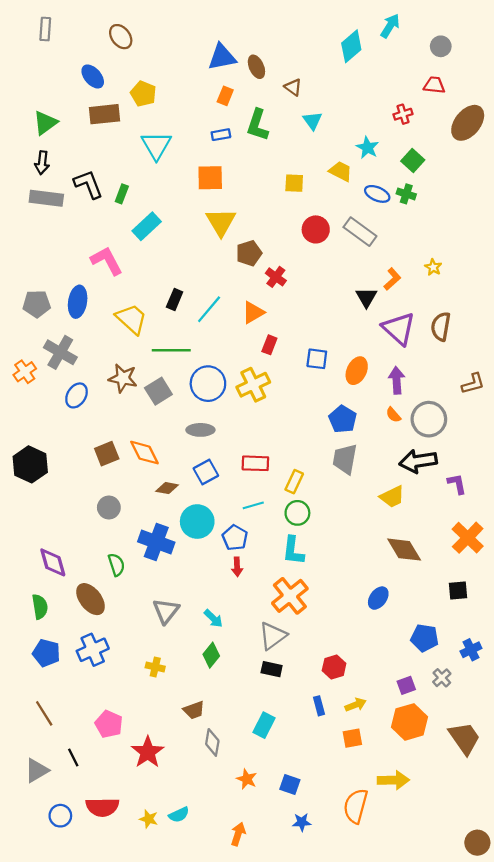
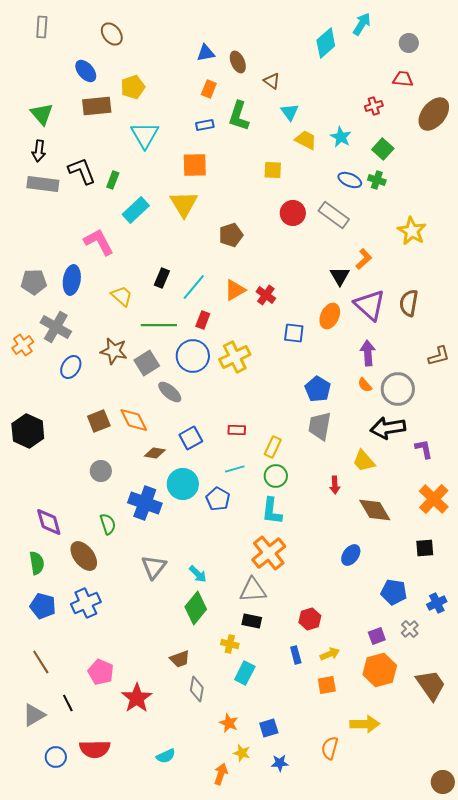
blue triangle: (222, 57) -> (206, 53), size x0.7
yellow pentagon: (143, 94) -> (133, 87), turned 30
green triangle: (45, 123) -> (42, 114), turned -35
yellow trapezoid: (341, 171) -> (306, 140), moved
yellow triangle: (221, 222) -> (184, 204), moved
yellow star: (433, 267) -> (412, 231), moved, size x1.8
red cross: (276, 277) -> (266, 295), moved
yellow trapezoid: (131, 319) -> (122, 296), size x0.7
red rectangle: (269, 345) -> (203, 320), moved
orange ellipse: (357, 371) -> (330, 316), moved
gray ellipse: (200, 430) -> (170, 392), moved, turned 40
red rectangle: (255, 463) -> (237, 430), size x0.7
yellow trapezoid: (392, 497) -> (364, 461), turned 75
red arrow: (237, 567) -> (335, 485), moved
gray triangle: (273, 636) -> (253, 590), turned 32
green diamond: (211, 655) -> (196, 608), size x1.4
yellow cross: (155, 667) -> (230, 644), moved
blue square: (290, 784) -> (269, 728), turned -36
orange semicircle: (356, 806) -> (330, 748), size x0.7
yellow star: (149, 819) -> (242, 753), moved

